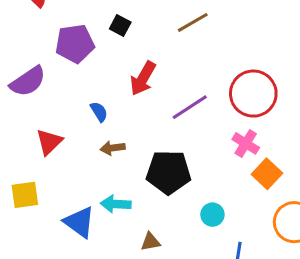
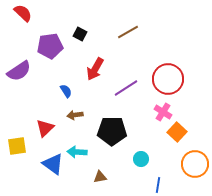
red triangle: (49, 142) -> (45, 128), moved

